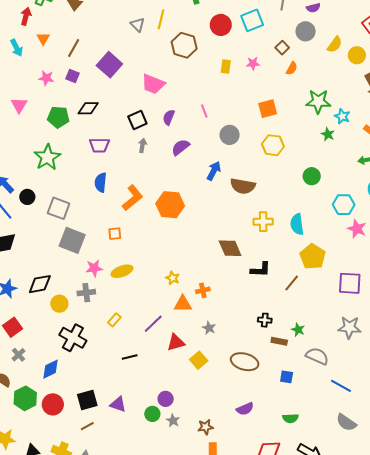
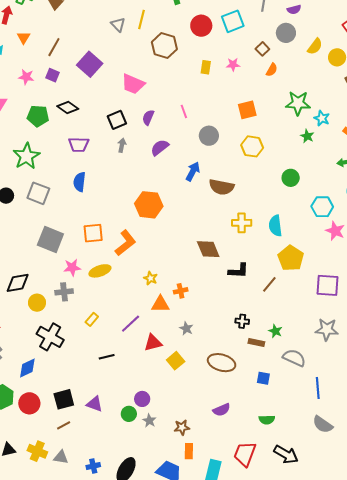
black diamond: (88, 108) -> (68, 108), turned 35
orange L-shape: (133, 198) -> (125, 243), moved
gray square: (59, 208) -> (38, 193), moved
orange square: (115, 234) -> (93, 233), size x1.5
blue line: (341, 386) -> (318, 388), turned 55

